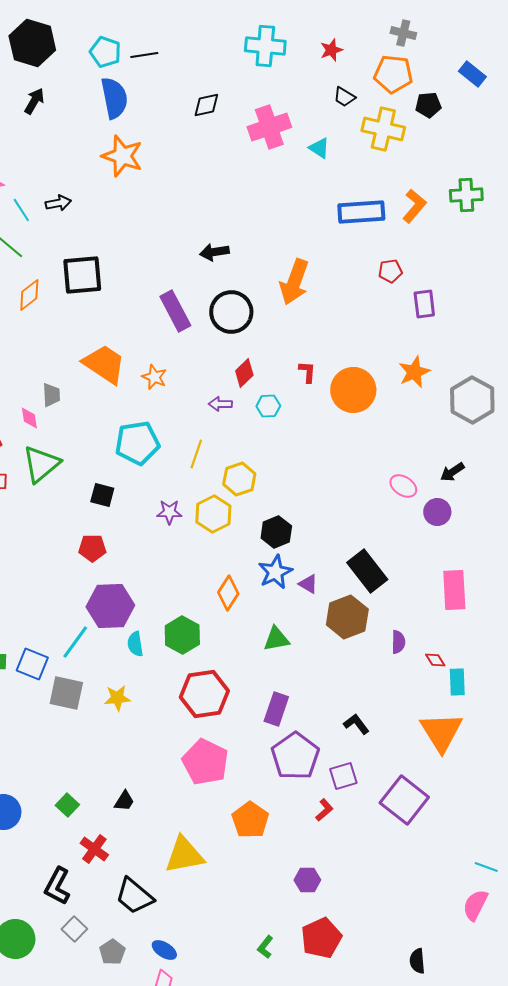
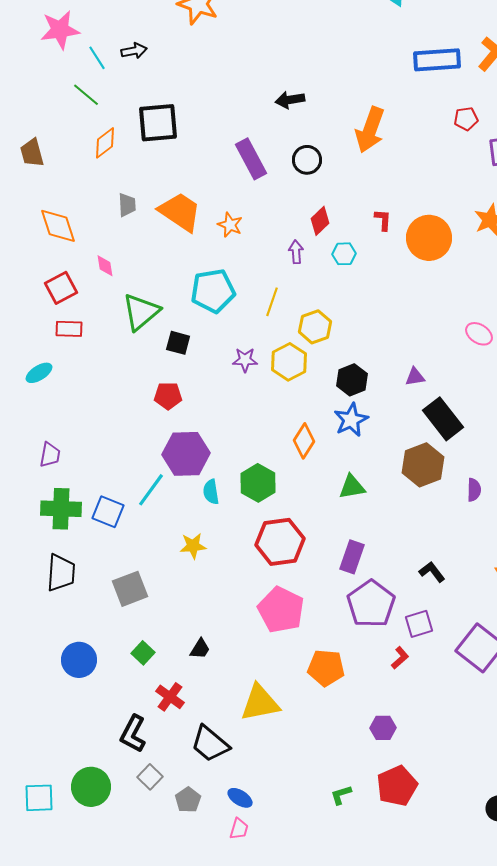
black circle: (231, 312) -> (307, 160), size x0.7
gray trapezoid: (51, 395) -> (127, 205), moved
purple arrow: (220, 404) -> (296, 252), turned 85
green triangle: (41, 464) -> (141, 312), moved
purple triangle: (308, 584) -> (415, 377), moved, turned -40
gray square: (66, 693) -> (130, 589), moved, turned -33
orange pentagon: (250, 820) -> (326, 668), turned -30
green L-shape: (265, 947) -> (341, 795), turned 35

